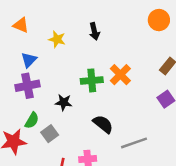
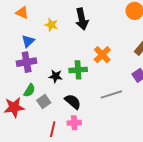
black arrow: (94, 31) -> (82, 19), size x1.5
green cross: (92, 80) -> (78, 70), moved
black semicircle: (103, 124) -> (73, 102), moved
gray line: (134, 143) -> (111, 94), moved

